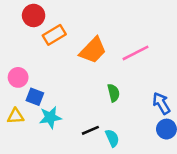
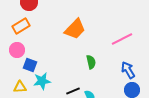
orange rectangle: (54, 35) -> (21, 26), moved
pink line: (135, 53) -> (122, 39), moved
yellow triangle: (15, 116) -> (20, 87), moved

